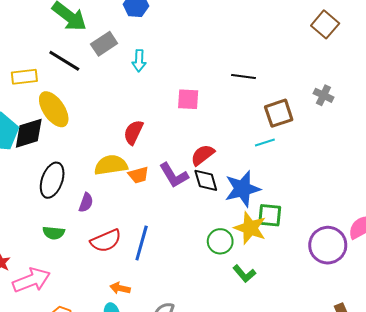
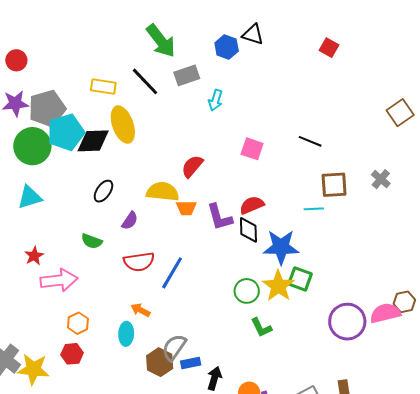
black ellipse: (52, 180) -> (103, 191), size x0.7

